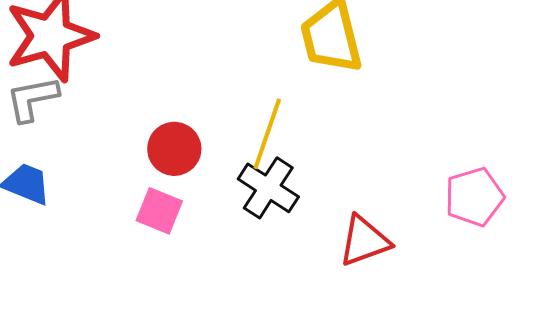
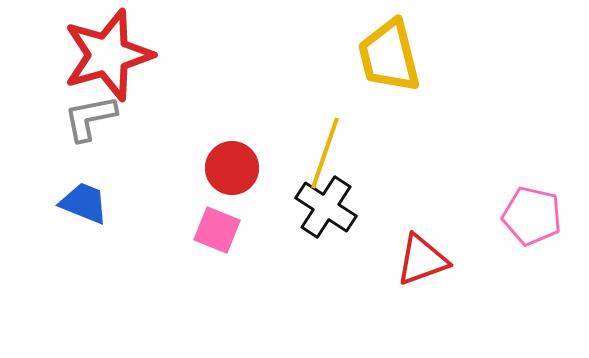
pink pentagon: (474, 197) -> (532, 216), turned 30

